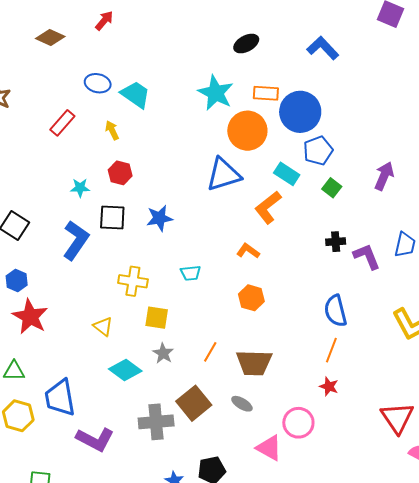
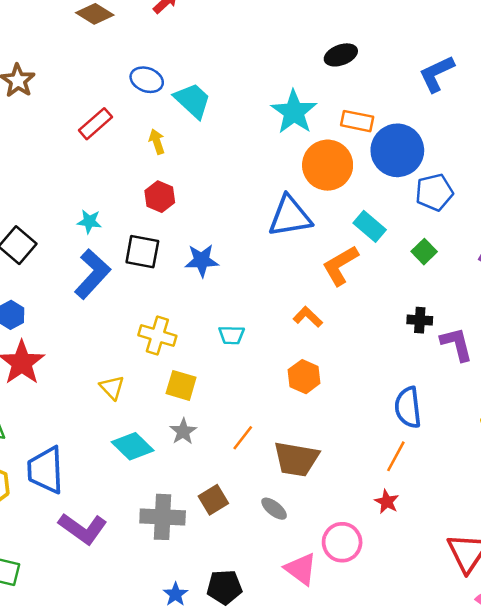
blue L-shape: (323, 48) -> (437, 74), turned -80
blue pentagon: (318, 151) -> (434, 192), moved
cyan star: (80, 188) -> (89, 222), moved
brown square: (194, 403) -> (213, 500), size x0.7

